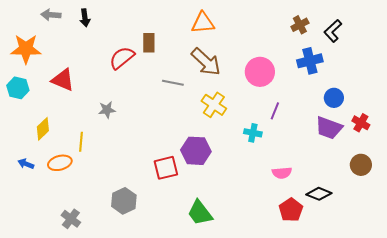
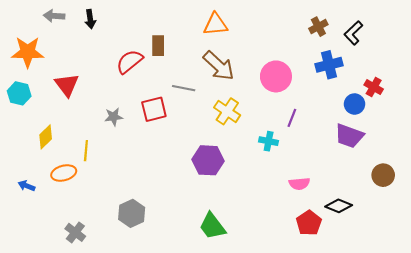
red triangle: (63, 80) -> (67, 85), turned 30
red cross: (361, 123) -> (374, 87), moved
blue arrow: (26, 164) -> (27, 186), moved
red square: (166, 168) -> (154, 109), moved

